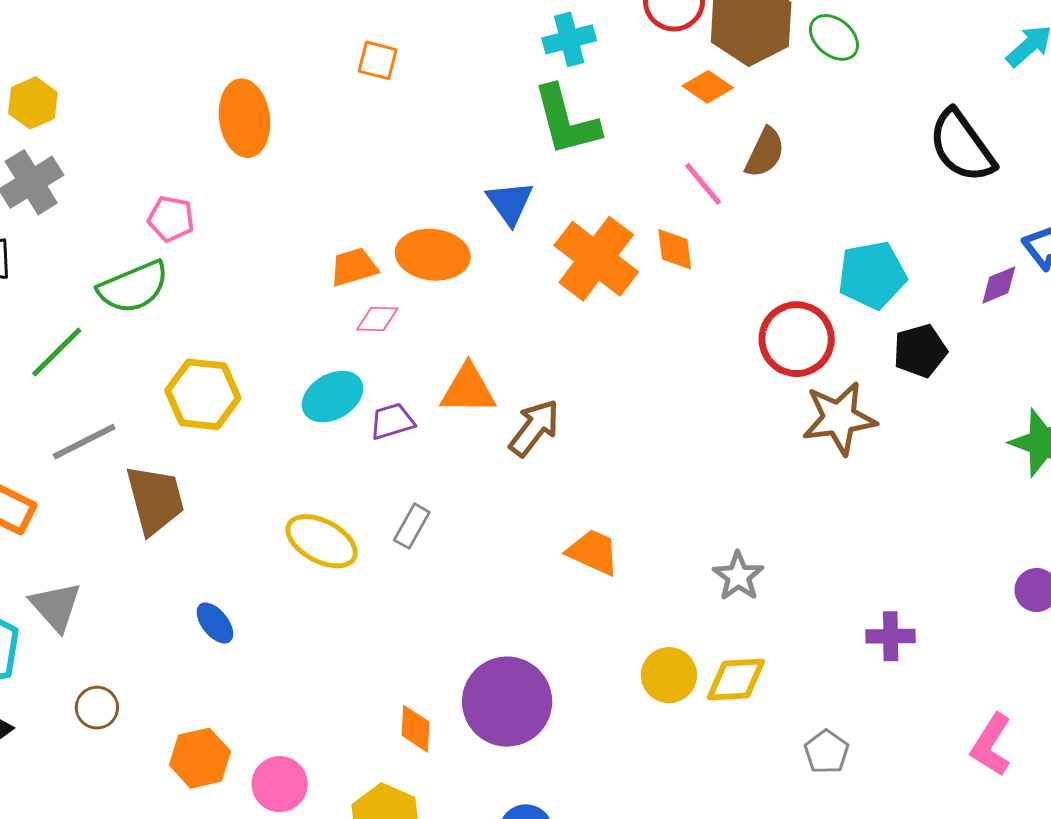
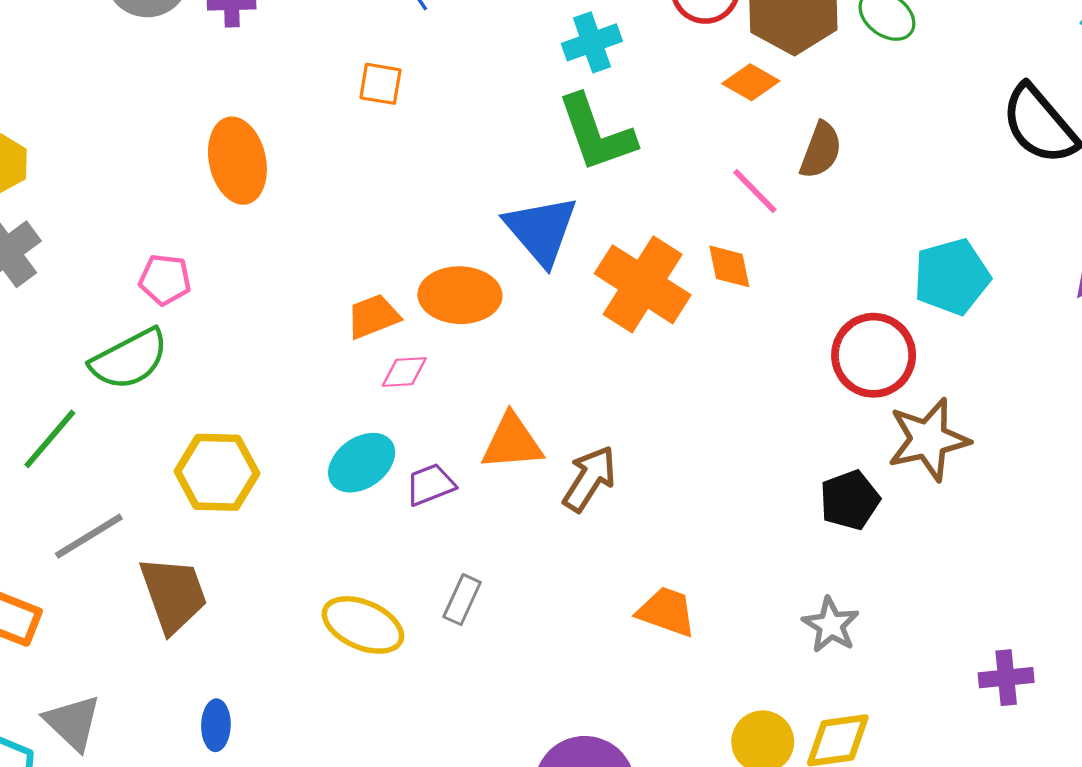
blue triangle: (510, 203) -> (541, 230), size x1.4
black pentagon: (920, 351) -> (850, 500), moved
blue ellipse: (215, 623) -> (216, 725), moved, turned 45

